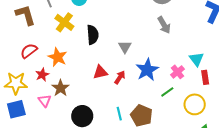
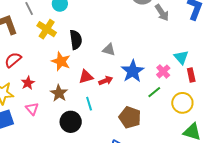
gray arrow: (164, 25) -> (162, 13), moved
gray triangle: (125, 47) -> (109, 50), turned -40
orange star: (58, 57) -> (61, 61), moved
red arrow: (120, 77) -> (106, 81), turned 40
brown star: (61, 88) -> (59, 93), moved
cyan line: (119, 114) -> (89, 104), moved

